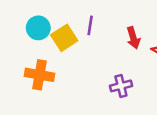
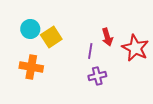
purple line: (90, 25) -> (90, 51), moved

